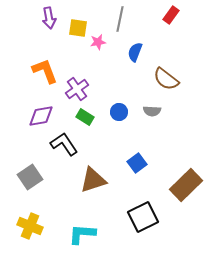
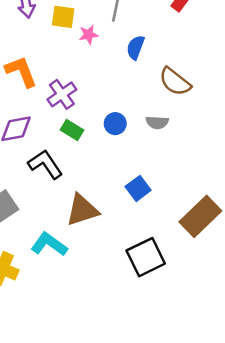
cyan L-shape: (82, 234) -> (49, 244), moved, turned 32

